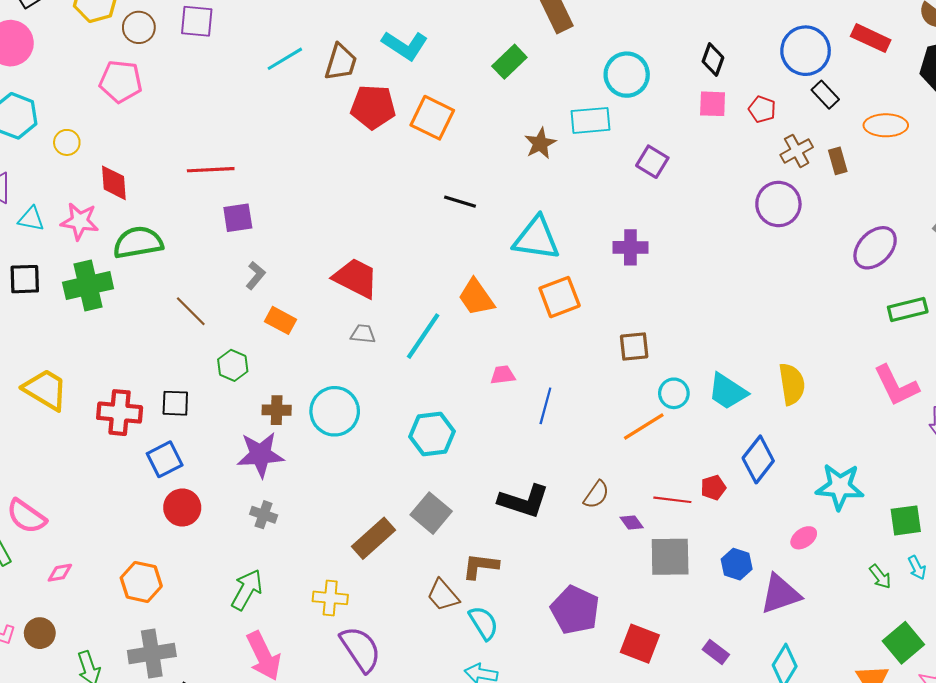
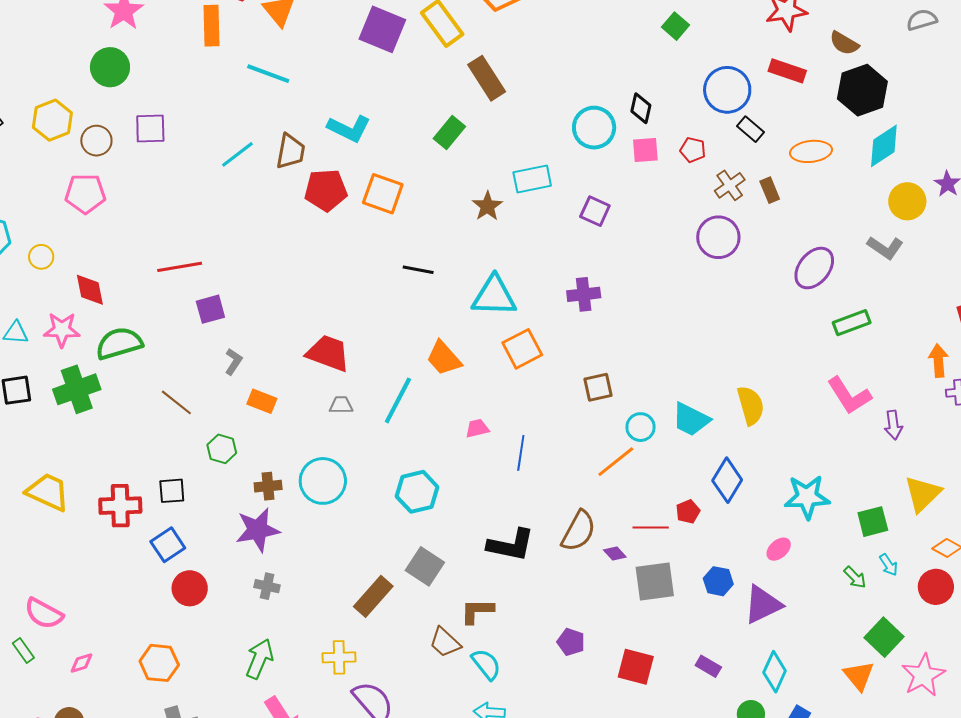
cyan circle: (627, 75) -> (594, 128), moved
brown semicircle: (596, 495) -> (579, 531), size x1.5
purple pentagon: (575, 610) -> (571, 642), size x0.6

